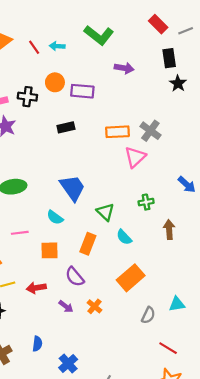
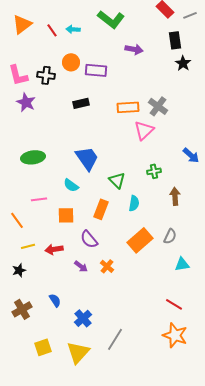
cyan semicircle: (124, 237) -> (134, 203), turned -126
gray semicircle: (148, 315) -> (170, 236), moved
blue semicircle: (37, 344) -> (55, 300), turned -40

